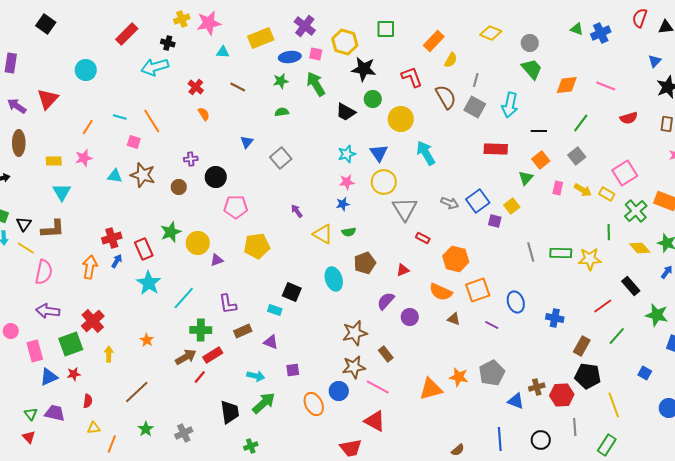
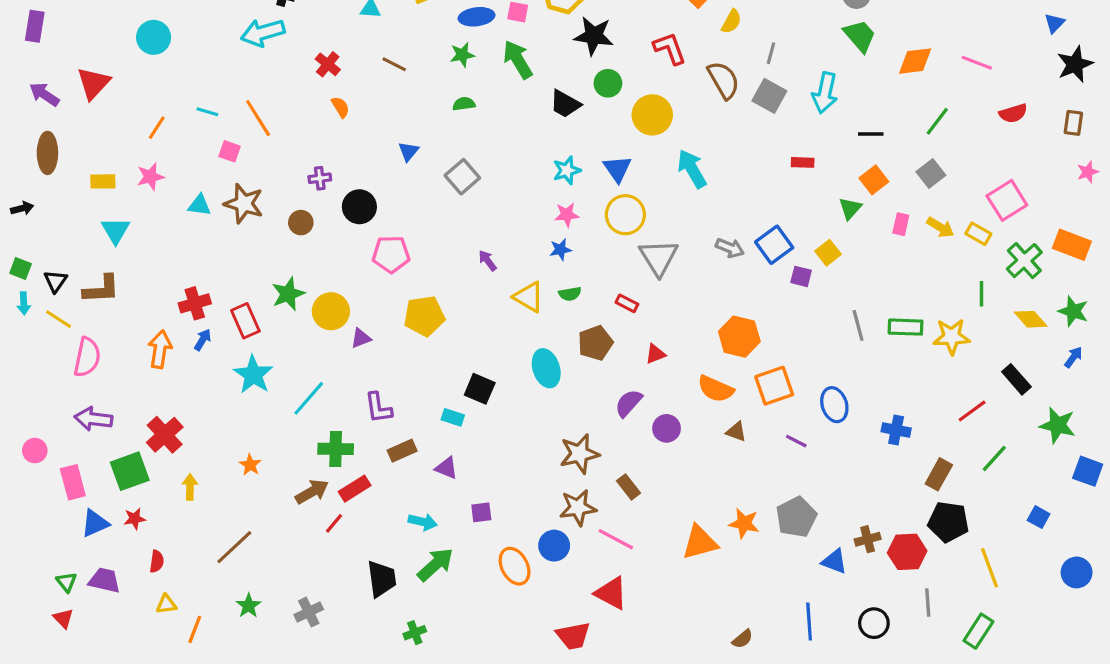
red rectangle: (496, 149) -> (803, 162), size x0.6
red rectangle: (423, 238) -> (627, 303), moved

